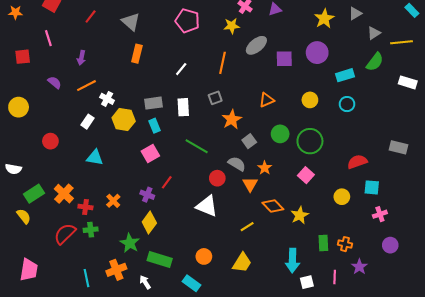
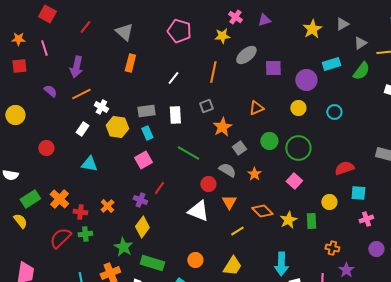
orange star: (15, 12) -> (18, 39), moved
purple circle: (317, 53) -> (306, 80), moved
purple arrow: (81, 58) -> (76, 67), size x1.5
cyan rectangle: (345, 75) -> (331, 64), moved
orange triangle: (250, 184) -> (229, 202), moved
green rectangle: (323, 243) -> (311, 221), moved

